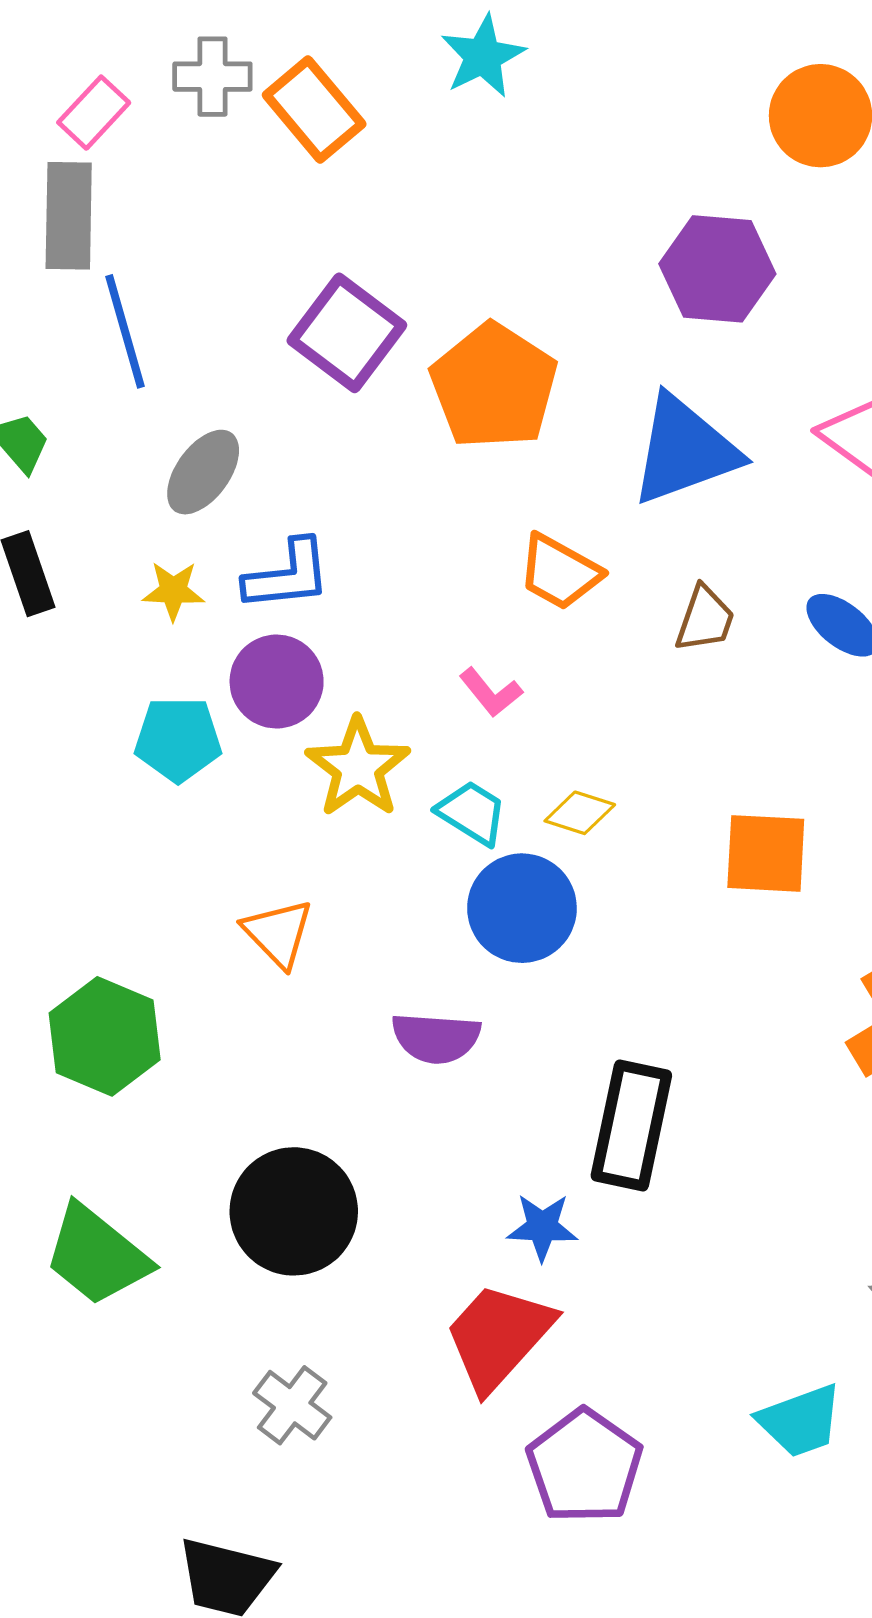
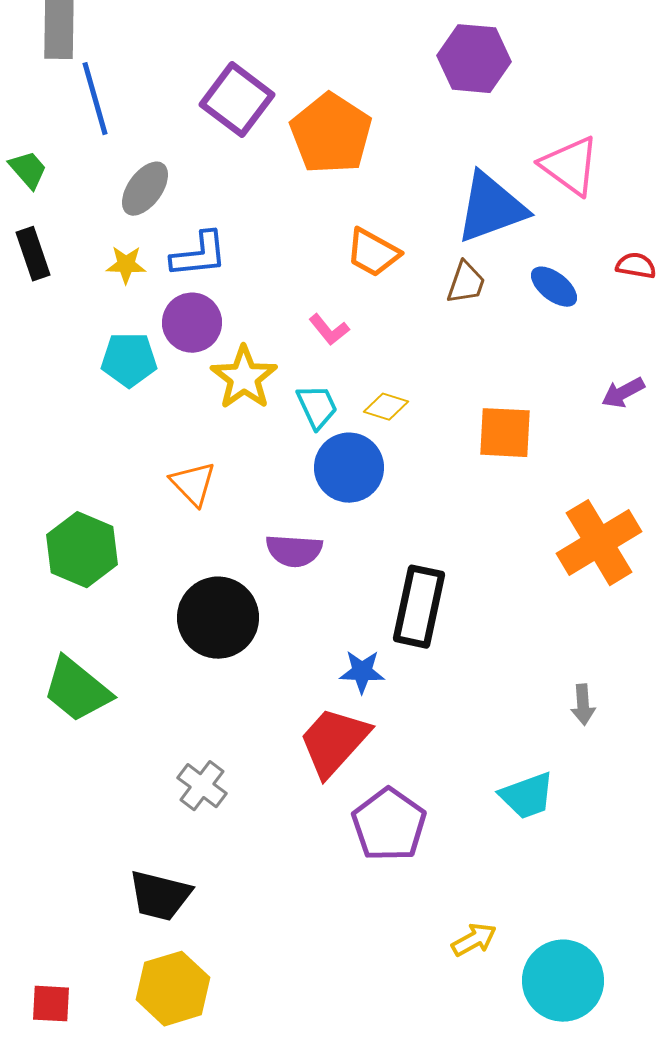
blue triangle: (685, 450) -> (491, 208), moved
cyan trapezoid: (472, 813) -> (317, 407), turned 33
black circle: (294, 1211) -> (218, 618), moved

